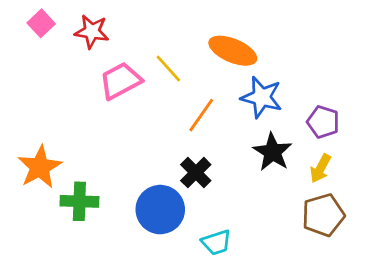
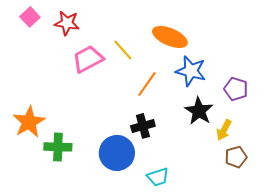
yellow arrow: (320, 168) -> (224, 130), moved
black cross: (196, 173) -> (143, 126), turned 30
brown pentagon: (323, 215) -> (236, 157), size x0.7

